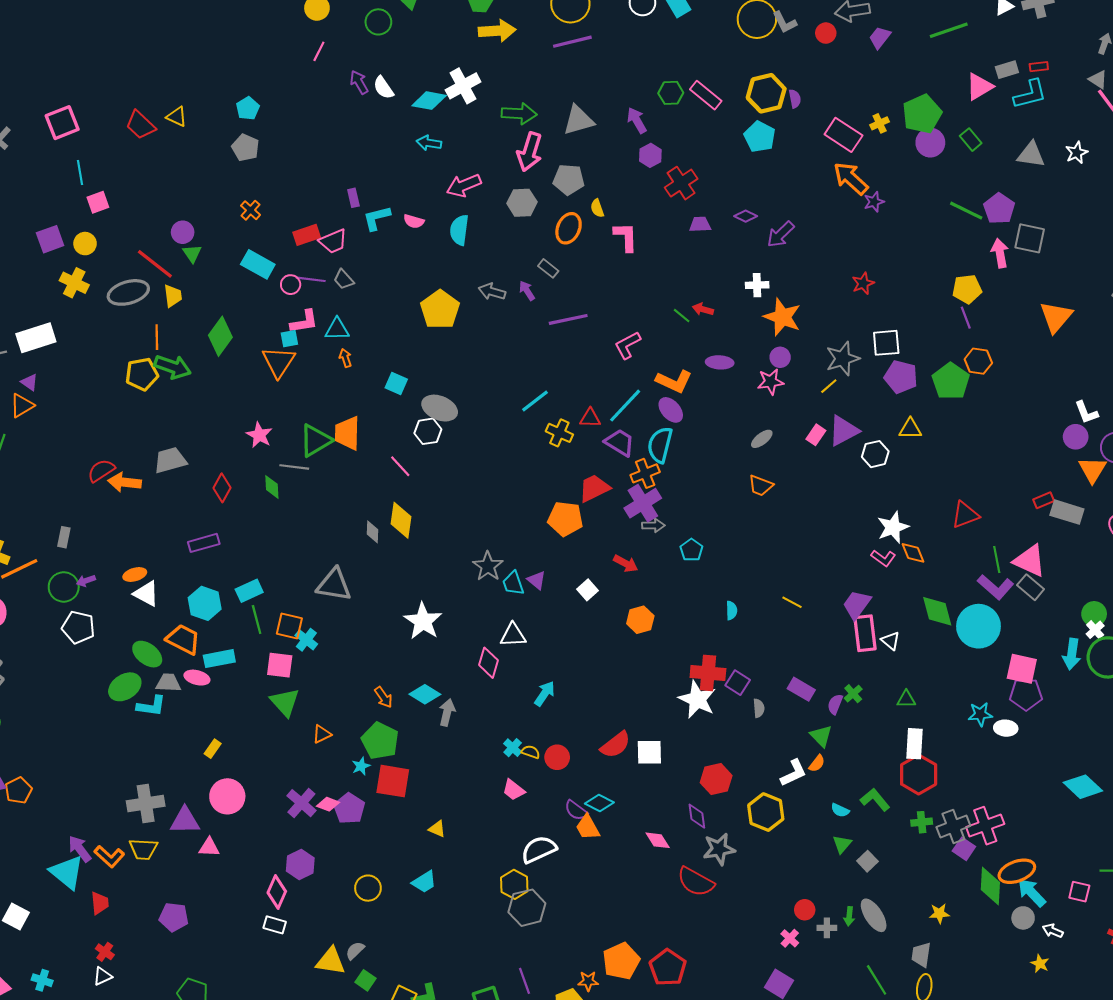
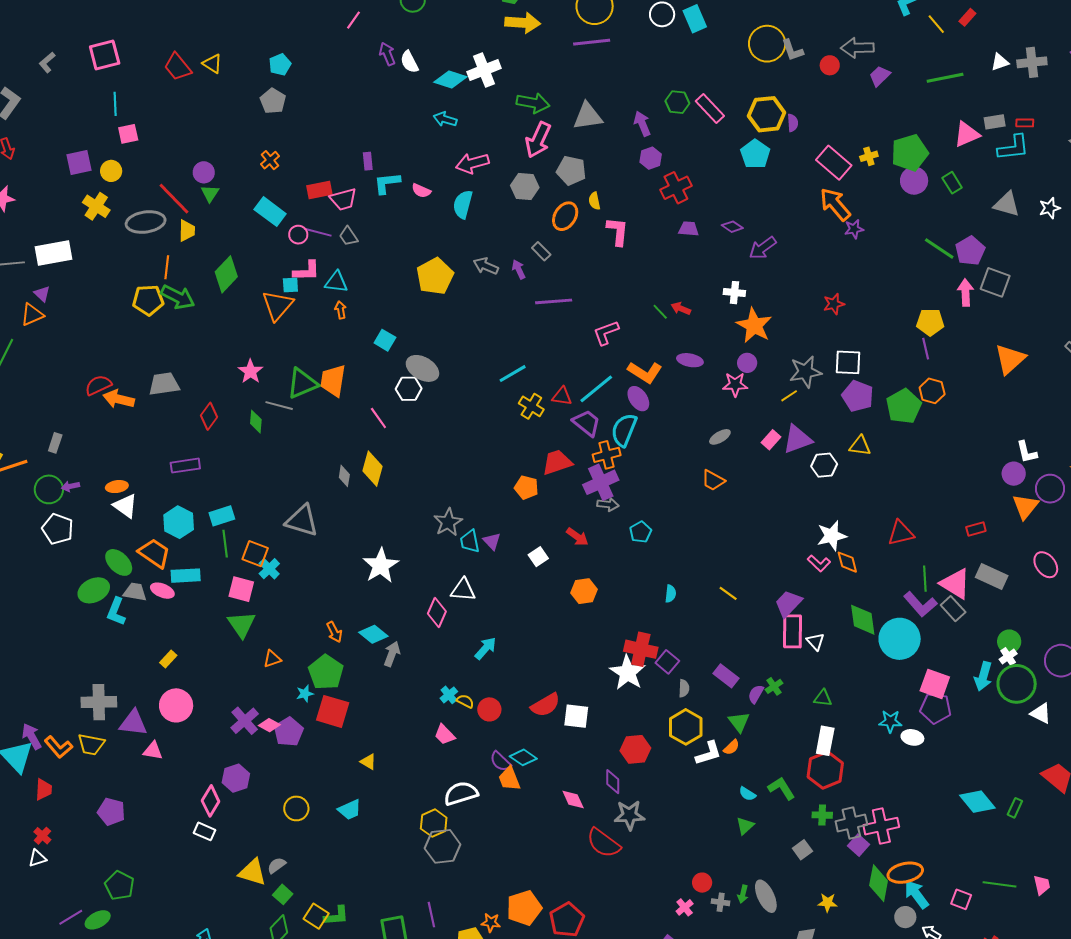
gray rectangle: (1067, 512) -> (992, 577), moved
orange pentagon: (565, 519) -> (526, 487), size x0.7
cyan L-shape: (151, 706) -> (116, 612), turned 96
yellow hexagon: (766, 812) -> (686, 727), moved
gray square: (867, 861) -> (802, 850), moved

